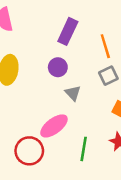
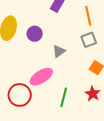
purple circle: (58, 67) -> (35, 34), moved
gray triangle: (73, 93) -> (59, 51), turned 32

